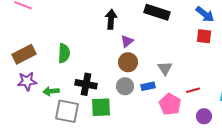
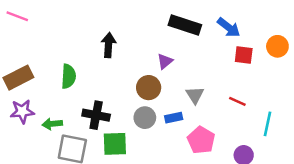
blue arrow: (205, 14) -> (229, 28), moved
black arrow: (111, 19) -> (109, 45), moved
purple triangle: (127, 41) -> (165, 61), moved
red line: (193, 90) -> (237, 101), moved, turned 40

